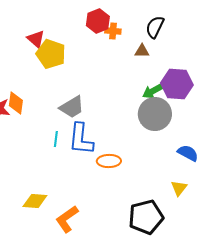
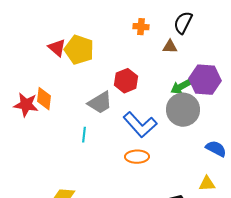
red hexagon: (98, 21) -> (126, 81), moved
red triangle: (36, 39) -> (57, 48), moved
blue L-shape: (81, 139) -> (140, 125), moved, turned -48
yellow triangle: (179, 188) -> (207, 184), turned 48

